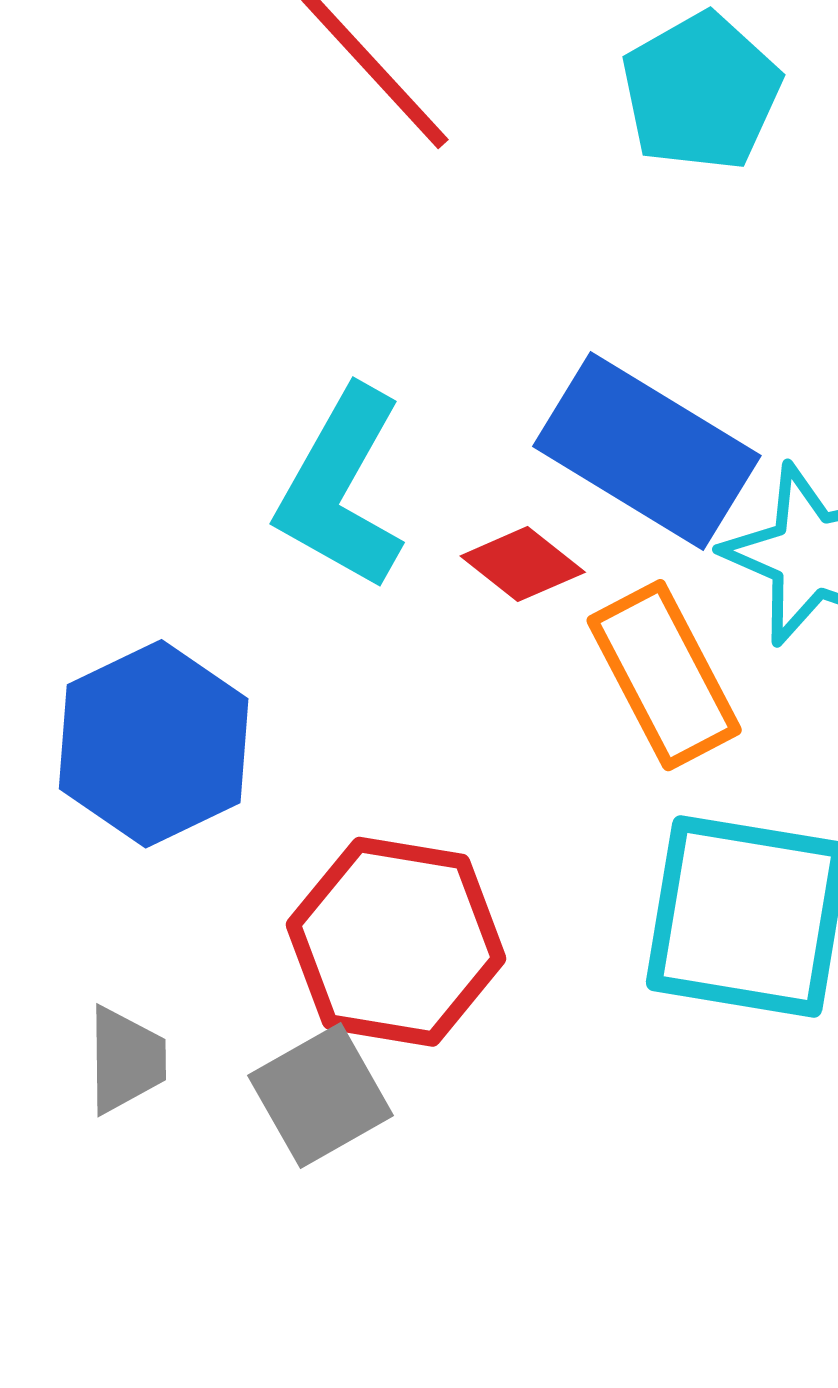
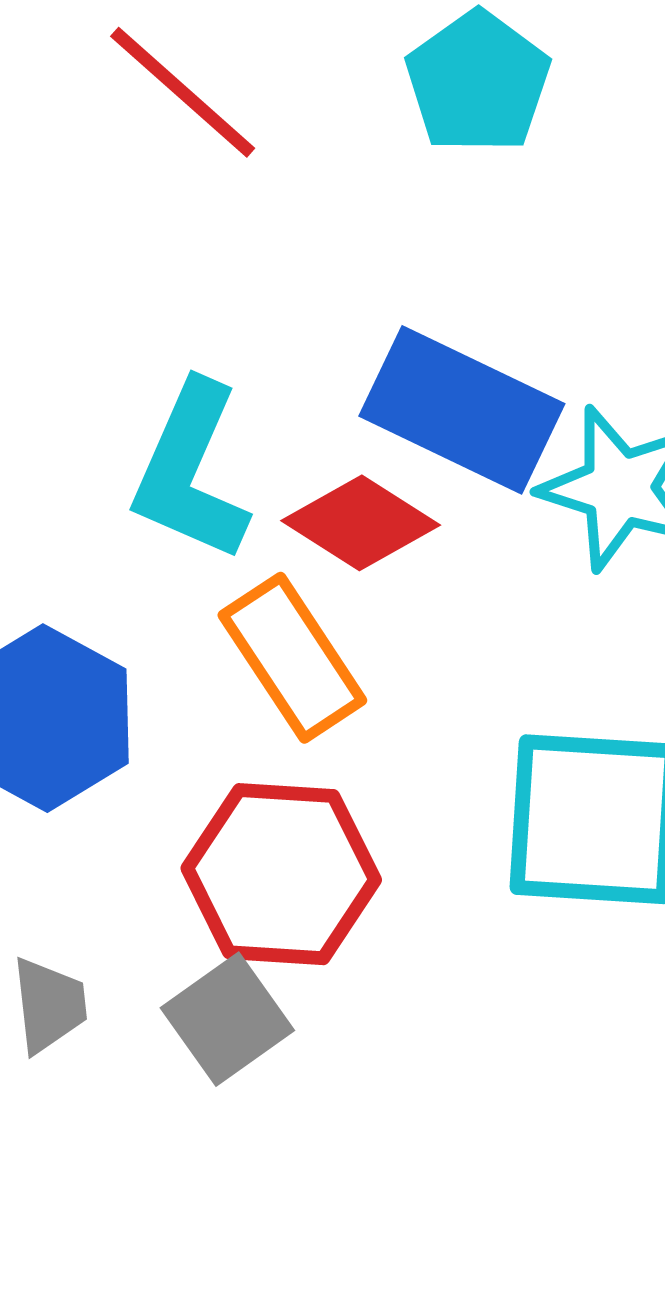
red diamond: (523, 564) -> (361, 523), size x1.4
orange rectangle: (664, 675) -> (292, 658), moved

